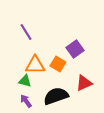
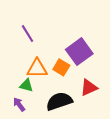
purple square: (75, 49) -> (79, 52), size x1.4
purple arrow: (26, 101) -> (19, 104), moved

